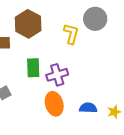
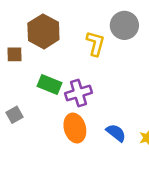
green rectangle: (33, 68) -> (50, 85), turned -66
blue semicircle: (88, 108) -> (116, 133), turned 36

